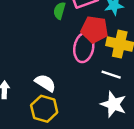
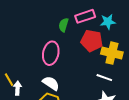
pink ellipse: (84, 48) -> (51, 53), moved

